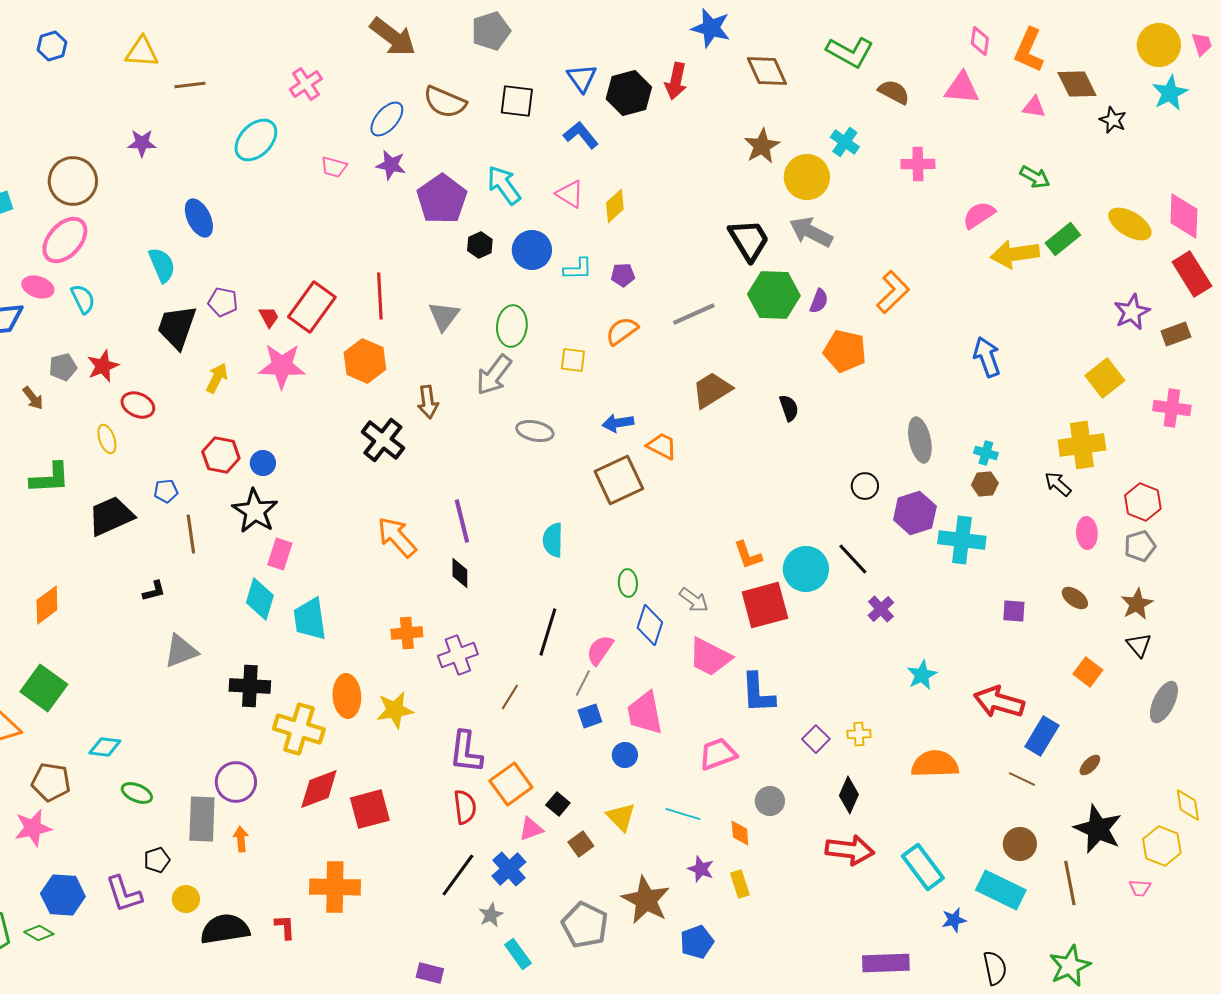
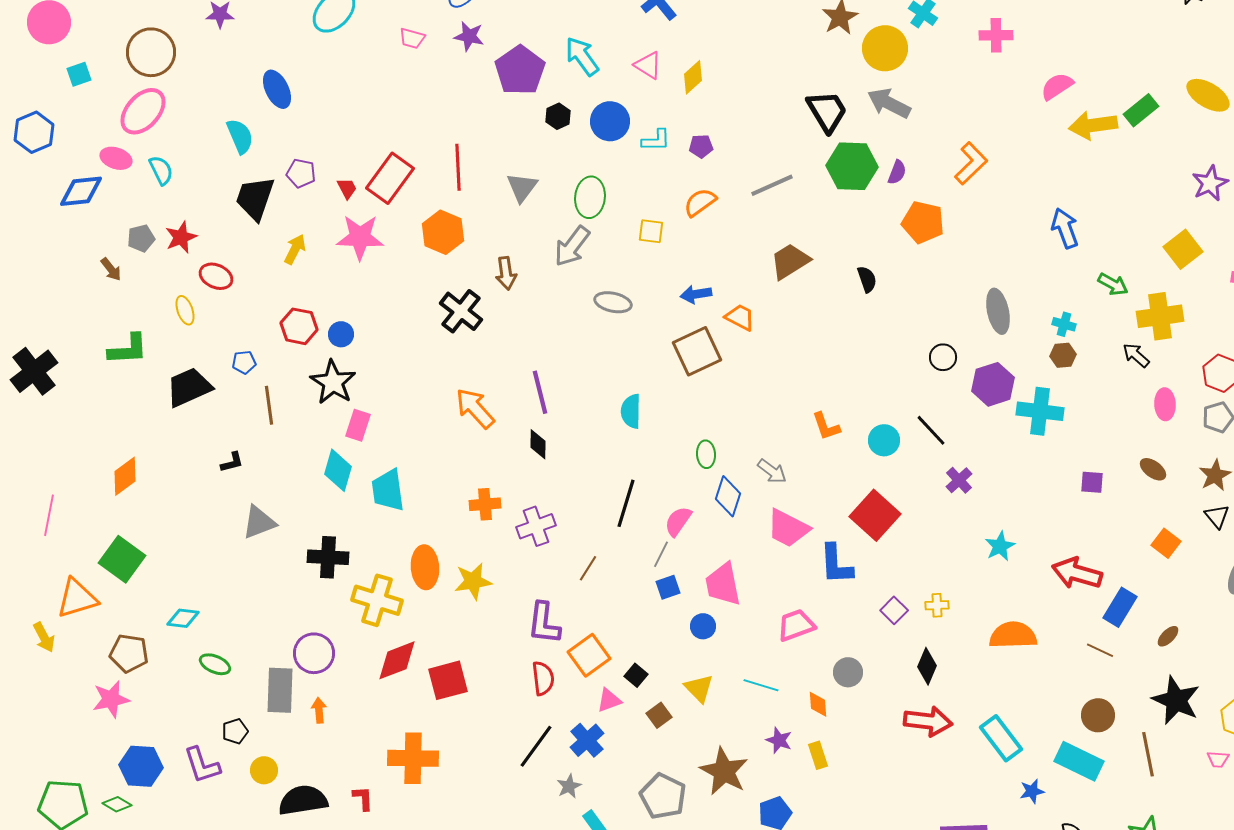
green arrow: (1035, 177) -> (1113, 284), moved
cyan circle: (806, 569) -> (884, 440), size x0.7
red square: (765, 605) -> (875, 515), moved, turned -33

